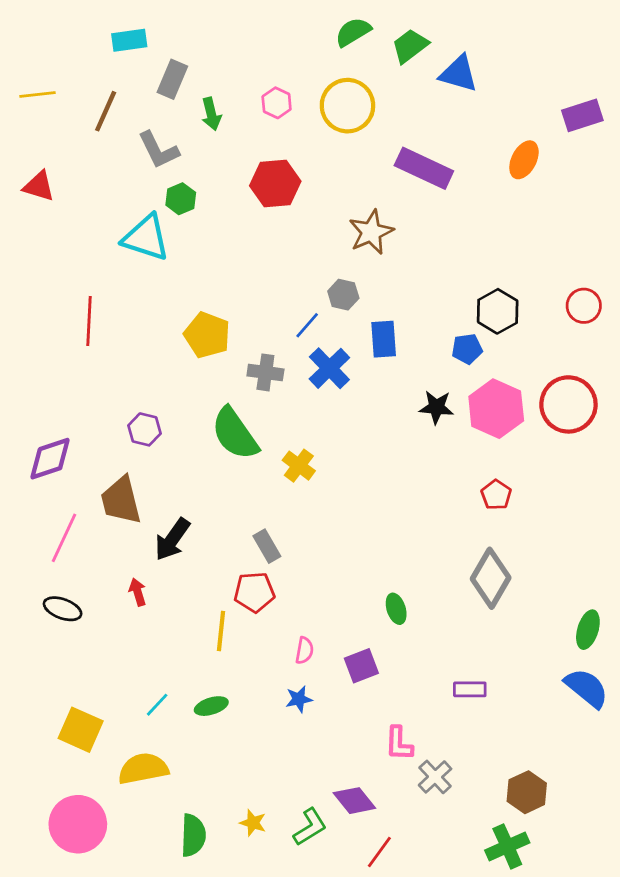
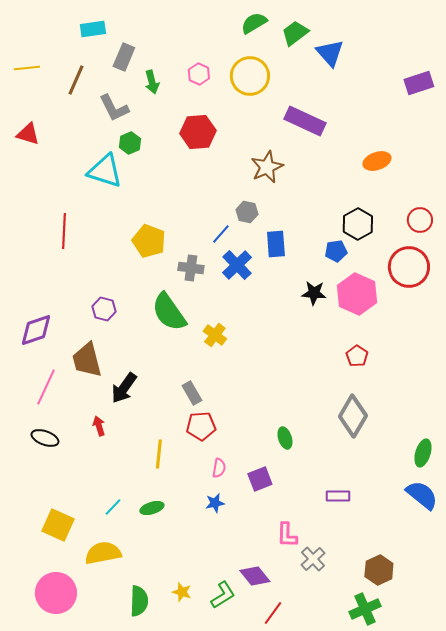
blue triangle: (459, 74) -> (330, 53), turned 32
orange ellipse: (524, 160) -> (377, 161), moved, turned 44
red circle: (568, 404) -> (409, 267), moved
red pentagon: (254, 592) -> (201, 426), moved

